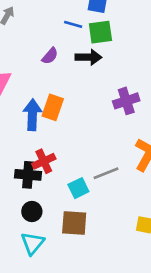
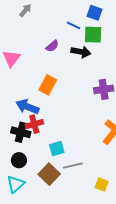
blue arrow: (32, 115) -> (27, 107), moved, turned -80
gray line: (106, 173) -> (73, 166), moved
brown square: (74, 223) -> (49, 174), turned 30

